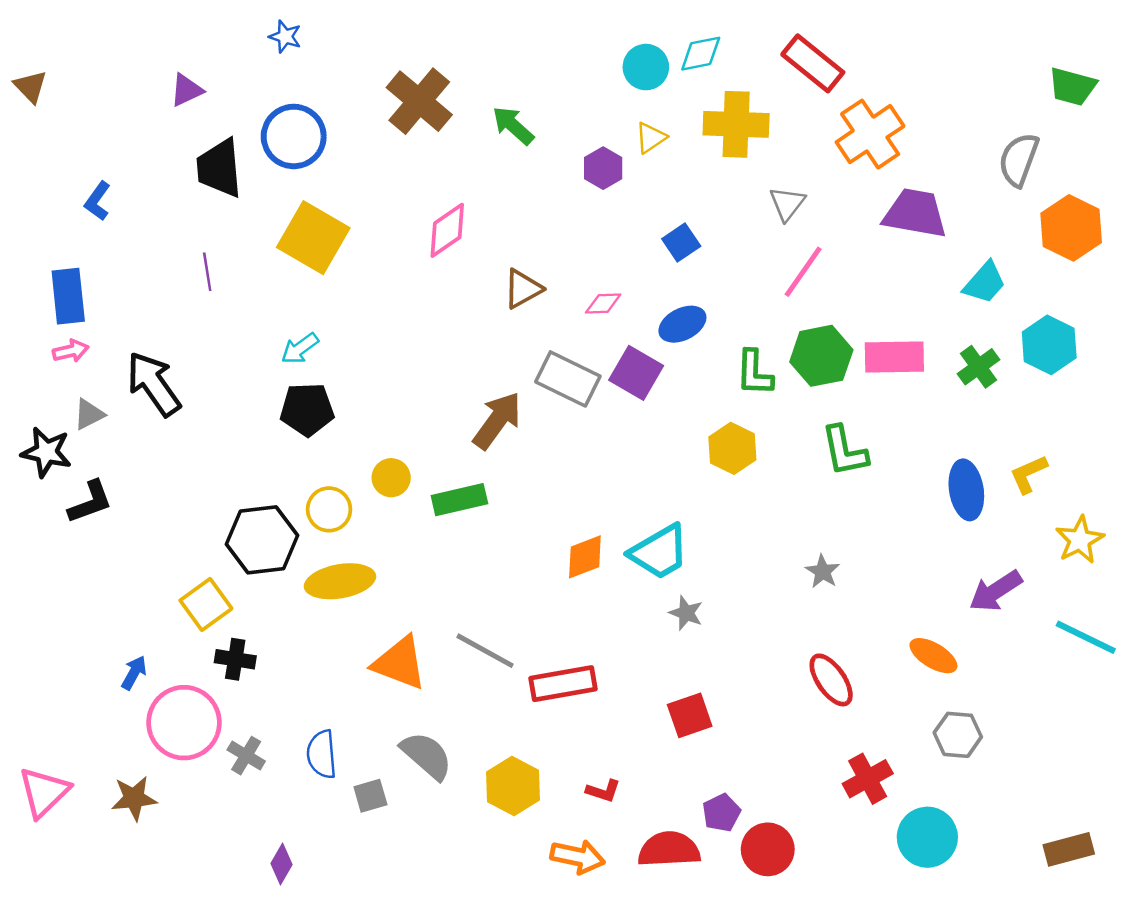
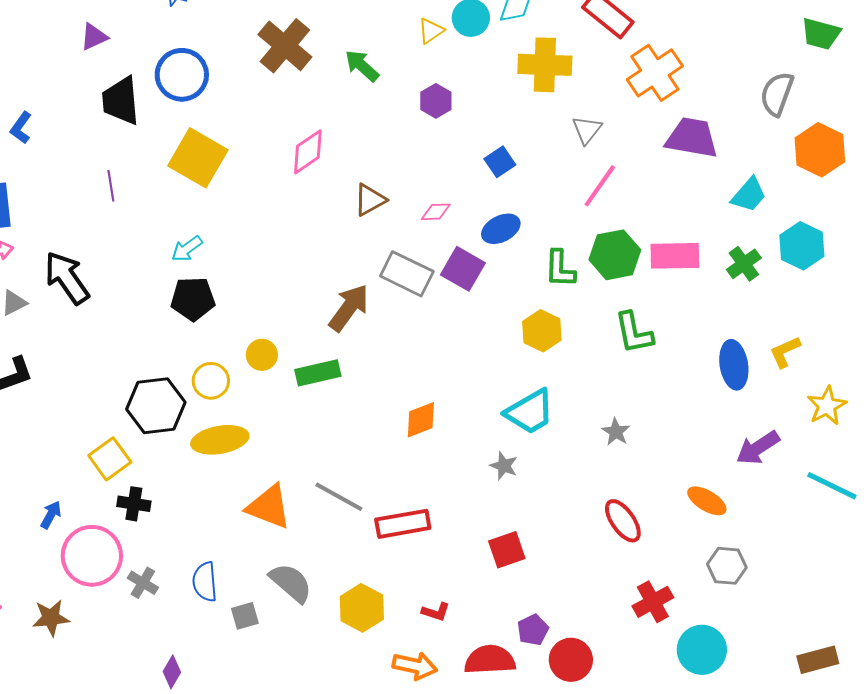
yellow triangle: (651, 138) -> (431, 31), moved
cyan trapezoid: (659, 552) -> (530, 412), moved

